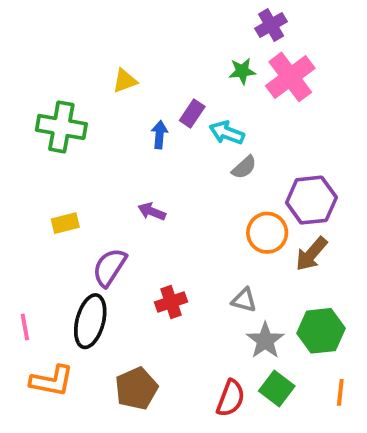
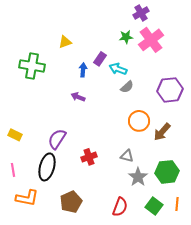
purple hexagon: (311, 200) -> (170, 90), moved
purple arrow: (152, 212) -> (78, 97), moved
yellow rectangle: (65, 223) -> (15, 135), moved, turned 40
green square: (277, 389) -> (154, 206), moved

